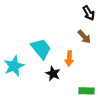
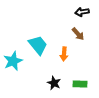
black arrow: (89, 13) -> (82, 12), turned 112
black star: (53, 74) -> (54, 83), moved

